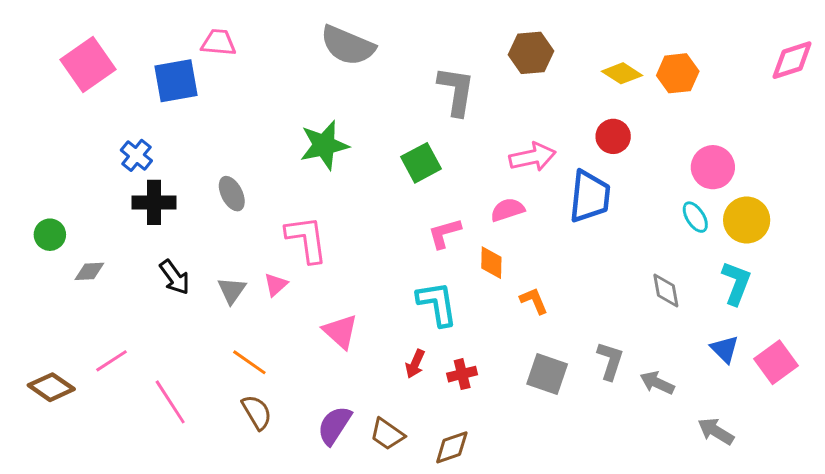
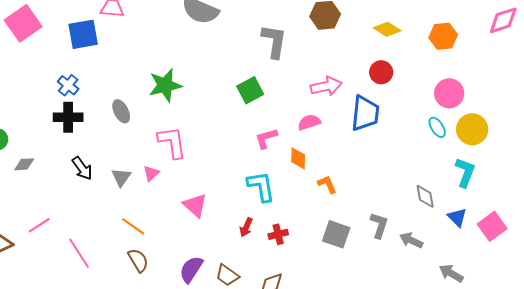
orange hexagon: (678, 73) -> (443, 36), moved
green star: (324, 145) -> (165, 85), moved
blue cross: (136, 155) -> (68, 85), moved
gray diamond: (666, 290) -> (425, 196), moved

